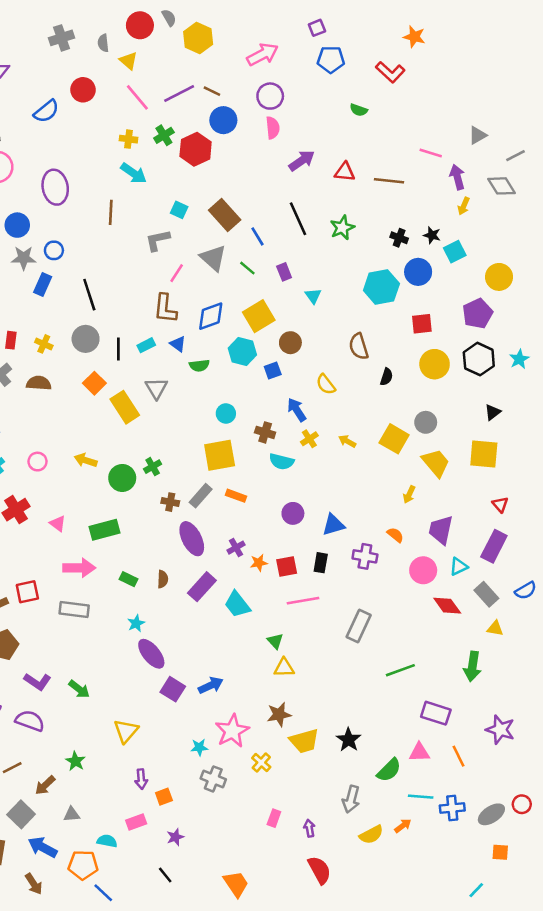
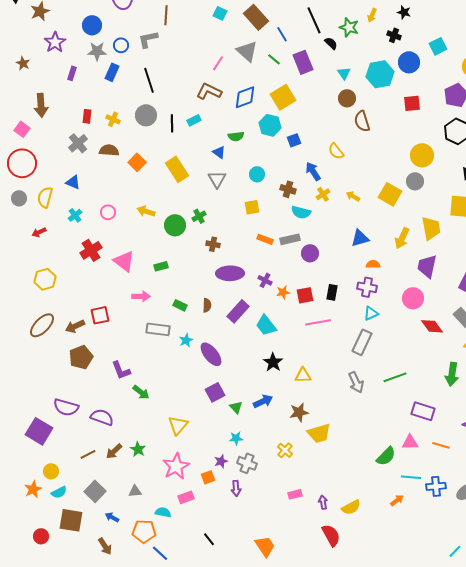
yellow arrow: (464, 206) -> (372, 15), moved
green star: (342, 228) -> (349, 27), turned -30
black star: (432, 235) -> (404, 12), moved
gray L-shape: (158, 240) -> (148, 39), moved
purple rectangle: (284, 272) -> (303, 62), size x1.6
cyan triangle: (313, 296) -> (344, 73), moved
brown L-shape: (165, 309) -> (209, 91), turned 110
brown circle: (290, 343) -> (347, 98), moved
blue triangle: (178, 344) -> (219, 152), moved
yellow circle: (435, 364) -> (422, 155), moved
black semicircle: (386, 377) -> (331, 43), moved, turned -64
orange square: (94, 383) -> (137, 162), moved
gray triangle: (156, 388) -> (217, 179), moved
yellow square: (220, 455) -> (252, 207), size x0.6
yellow trapezoid: (436, 463) -> (431, 228), moved, turned 30
yellow arrow: (409, 494) -> (402, 238), size x1.5
gray rectangle: (201, 496) -> (290, 239), moved, turned 36
pink triangle: (58, 524) -> (124, 261), size x1.6
blue triangle: (333, 525) -> (360, 238), moved
green rectangle: (104, 530) -> (161, 266), size x0.6
orange semicircle: (395, 535) -> (373, 264), moved, turned -40
purple ellipse: (192, 539) -> (230, 273), turned -64
purple cross: (236, 548) -> (265, 280), turned -32
cyan triangle: (459, 566) -> (371, 313), moved
pink arrow: (79, 568) -> (141, 296), size x0.7
gray rectangle: (74, 609) -> (158, 329), moved
green triangle: (275, 641) -> (236, 407), moved
purple ellipse: (151, 654) -> (211, 354), moved
purple L-shape: (37, 682) -> (121, 370), moved, turned 35
blue arrow: (211, 685) -> (263, 401), moved
purple square: (173, 689) -> (215, 392), turned 30
pink star: (232, 731) -> (176, 466), moved
black star: (349, 740) -> (273, 362), moved
orange line: (459, 756) -> (441, 445), turned -48
purple arrow: (141, 779) -> (236, 488), moved
brown arrow: (45, 785) -> (114, 451), moved
gray arrow: (351, 799) -> (356, 382), moved, turned -40
pink rectangle: (274, 818) -> (295, 494), turned 56
yellow semicircle: (371, 835) -> (351, 507), moved
purple star: (175, 837) -> (221, 461), moved
blue arrow: (43, 847) -> (112, 517), size x0.6

